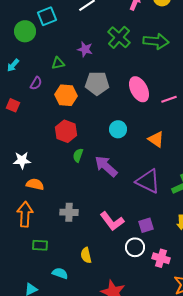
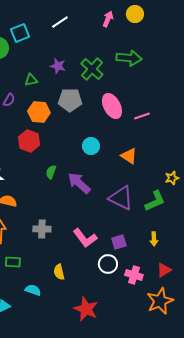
green cross: (119, 37) -> (92, 69), moved
red hexagon: (66, 131) -> (29, 141), moved

